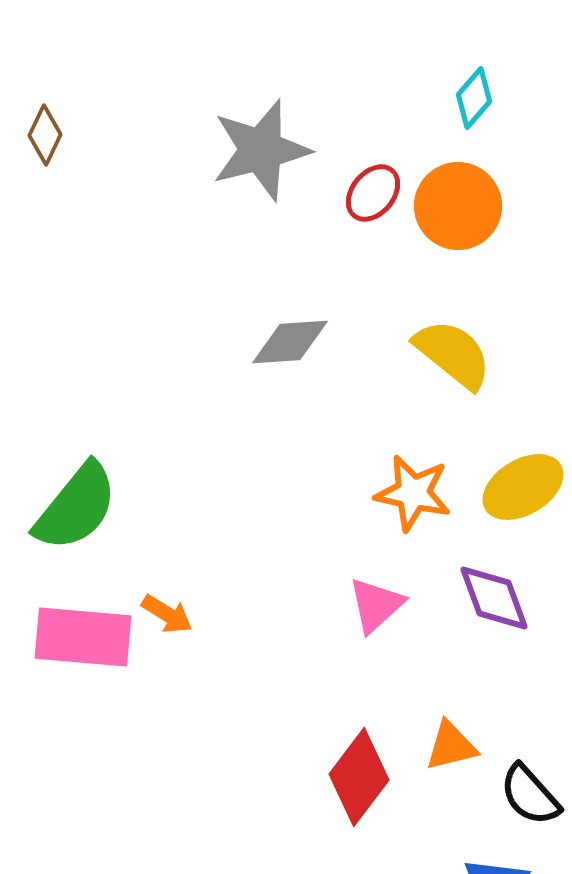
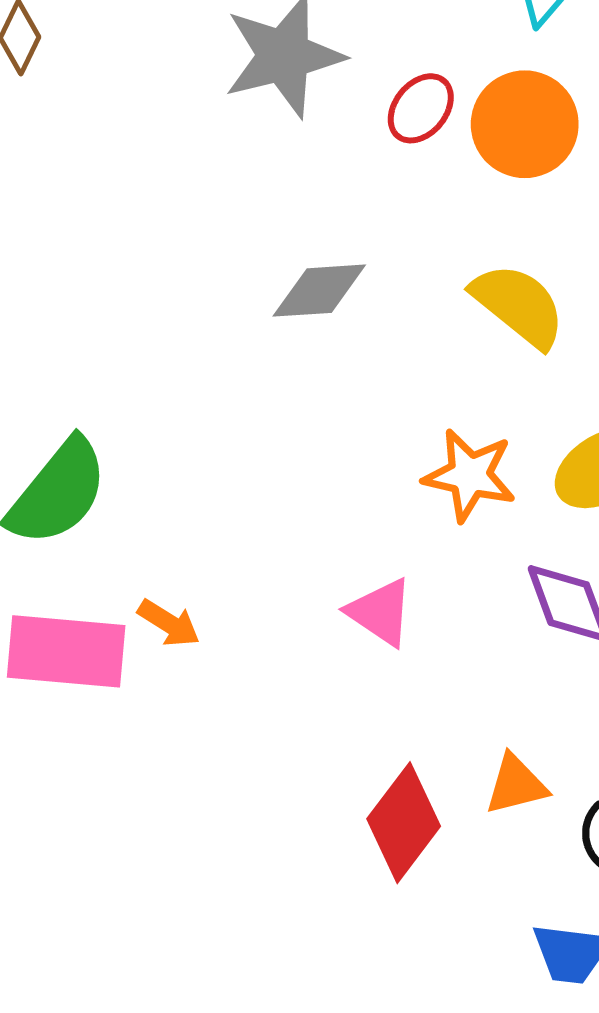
pink triangle: (376, 605) -> (380, 612), moved, turned -44

